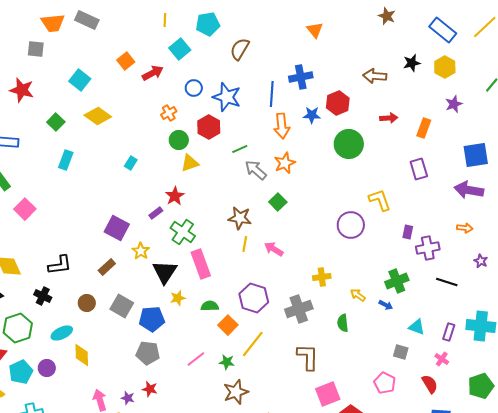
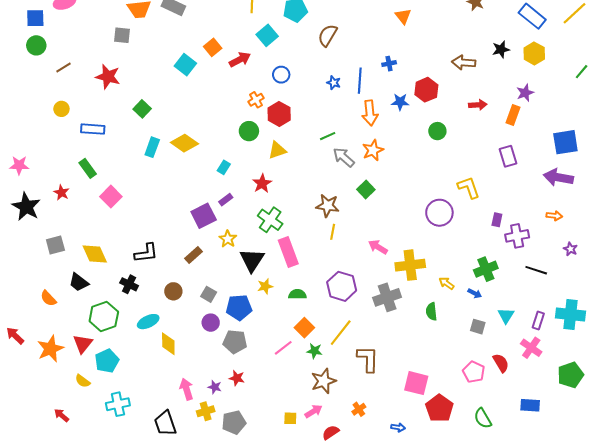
blue cross: (301, 77) -> (389, 64), size x0.6
cyan square: (80, 80) -> (185, 65), moved
blue star: (227, 97) -> (334, 83), moved, size x0.5
purple star: (454, 104) -> (525, 93), moved
yellow diamond: (98, 116) -> (184, 143), moved
red hexagon: (209, 127) -> (279, 114), moved
green circle: (179, 140) -> (249, 131), moved
green circle: (349, 144) -> (437, 131), size x0.6
cyan rectangle: (131, 163) -> (224, 167), moved
purple rectangle: (156, 213) -> (226, 200), moved
purple square: (117, 228) -> (204, 216), turned 35
pink arrow: (274, 249) -> (378, 247), moved
yellow cross: (322, 277) -> (410, 265), size x1.6
gray square: (122, 306) -> (209, 294), size x0.7
orange square: (228, 325) -> (304, 328), moved
cyan triangle: (417, 327) -> (506, 316), turned 42
gray square: (401, 352) -> (478, 327), moved
brown L-shape: (308, 357) -> (368, 359), moved
pink cross: (442, 359) -> (531, 348), size x1.5
purple circle: (47, 368) -> (211, 323), moved
red semicircle: (430, 384) -> (501, 363), moved
pink square: (328, 394) -> (416, 383), turned 35

